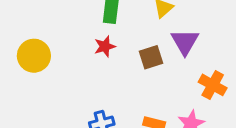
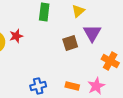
red star: (105, 46) -> (16, 36), moved

